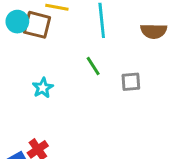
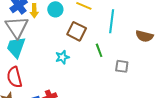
brown square: (37, 25) -> (77, 31), moved

